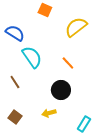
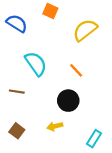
blue semicircle: (15, 33) -> (17, 23), moved
brown line: (15, 82) -> (17, 92), turned -48

